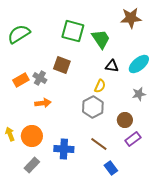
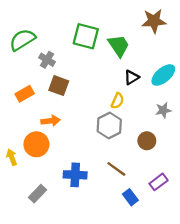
brown square: (62, 65) -> (59, 86), moved
black triangle: (112, 66) -> (132, 77), turned -40
gray cross: (40, 78) -> (47, 60), moved
orange circle: (32, 136) -> (36, 144), moved
purple rectangle: (133, 139) -> (159, 182), moved

